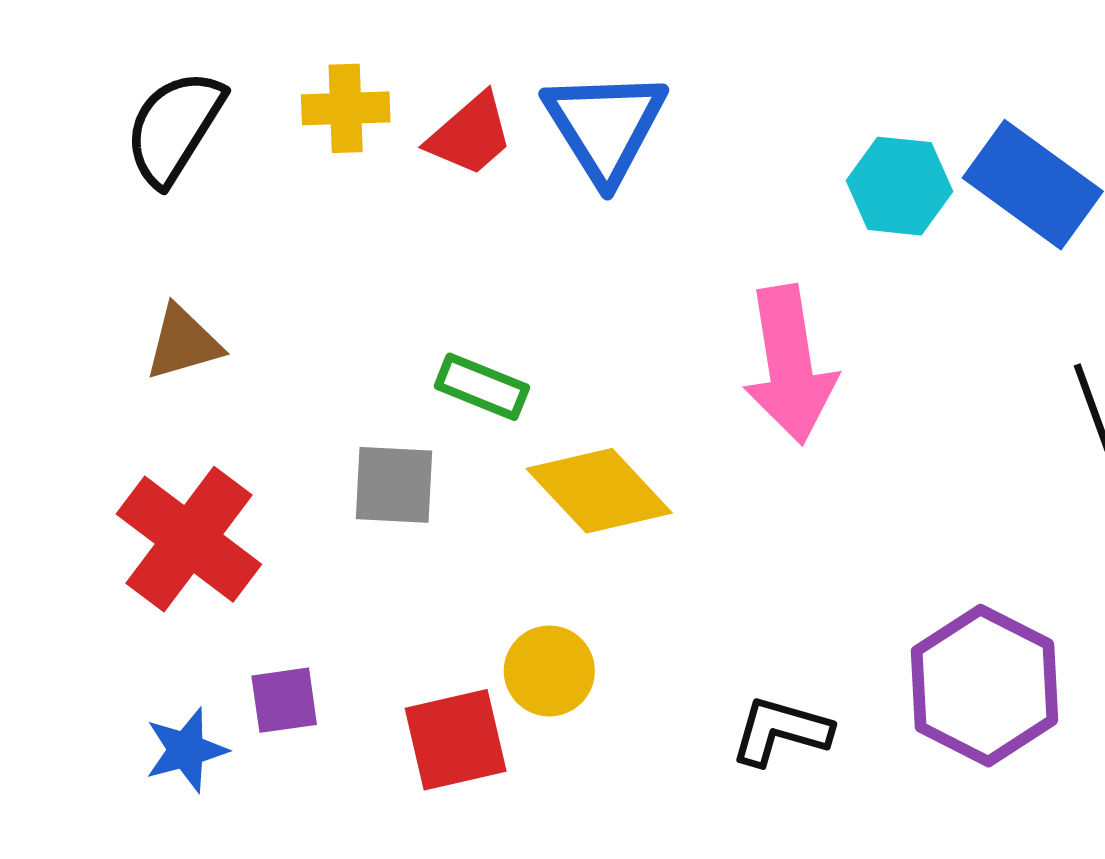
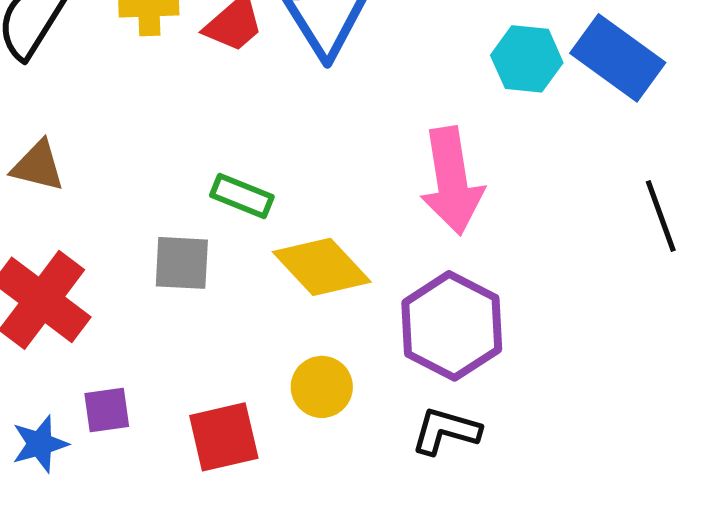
brown triangle: (183, 343) -> (38, 166), turned 30
yellow circle: (549, 671) -> (322, 387), moved
purple hexagon: (984, 686) -> (452, 326), moved

